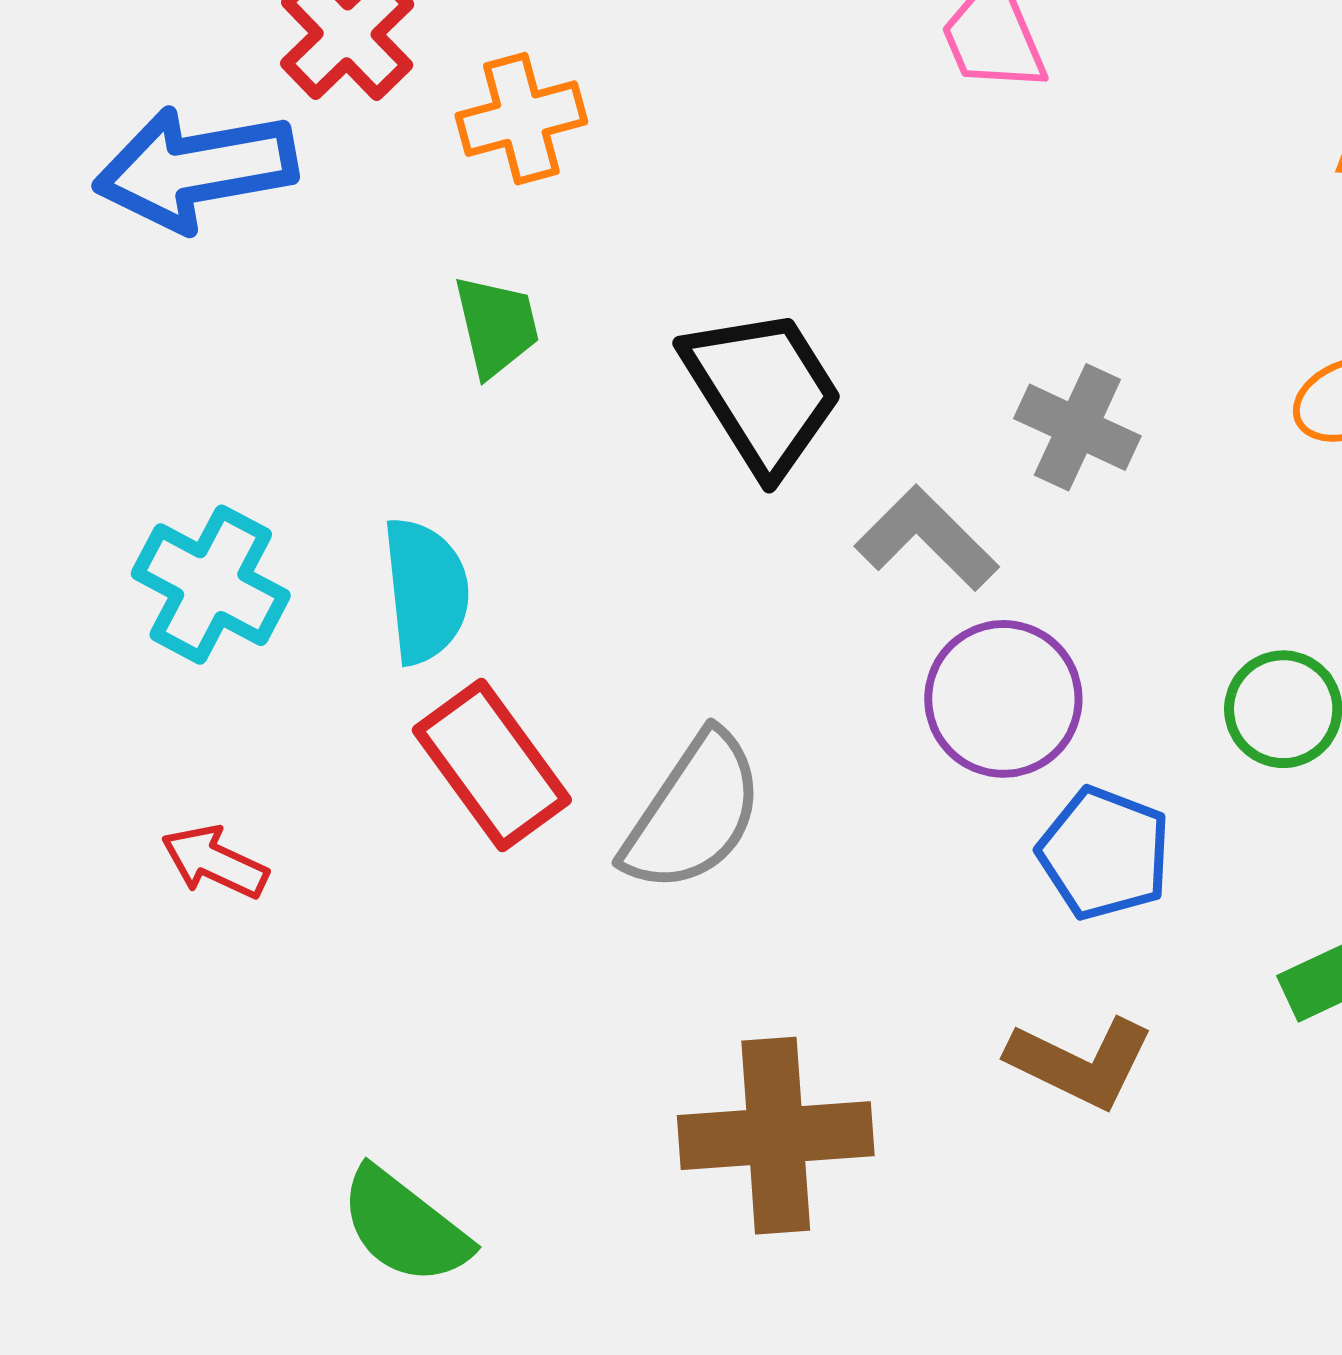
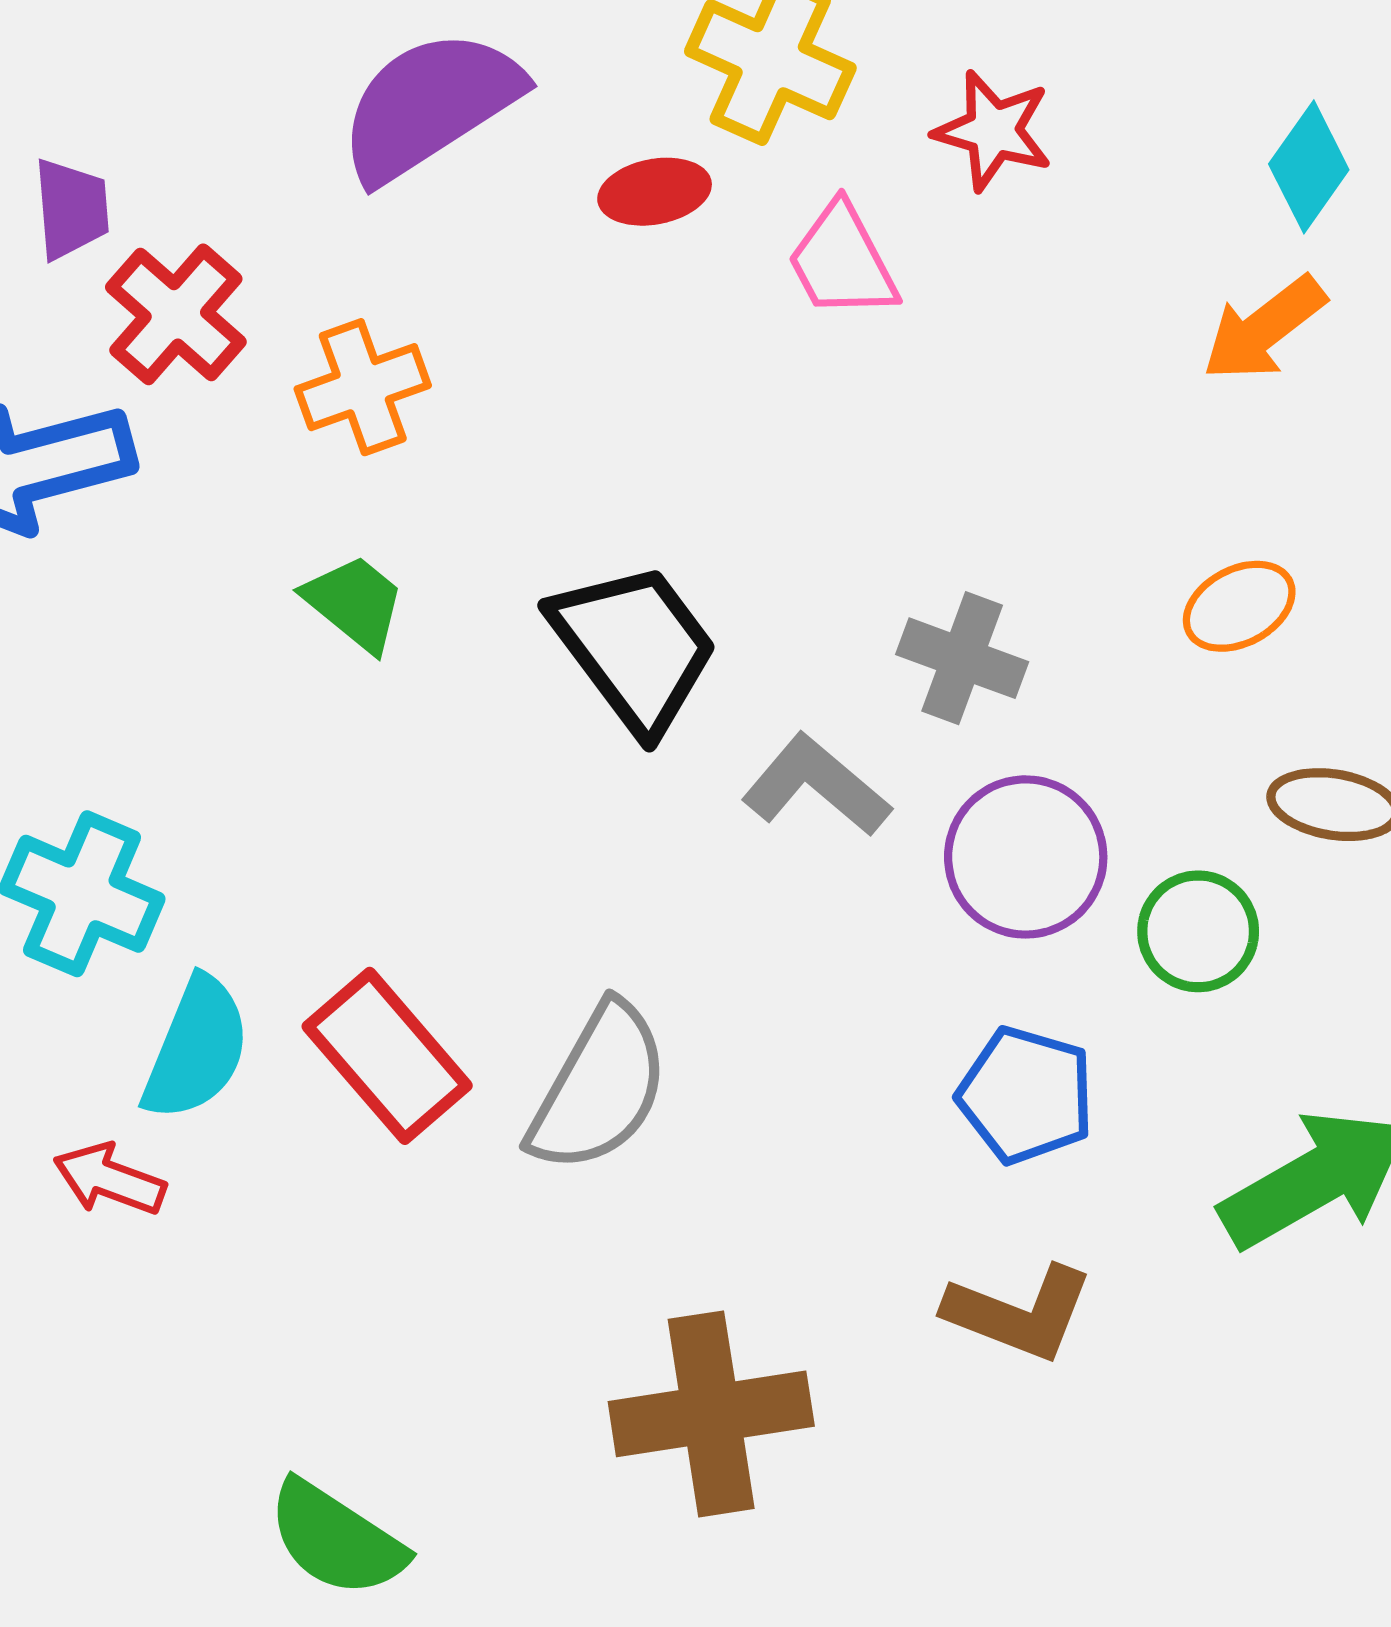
green trapezoid: (496, 326) -> (355, 603), turned -33
cyan semicircle: (426, 591) -> (196, 1049), moved, turned 33
purple circle: (1003, 699) -> (1026, 857), moved

